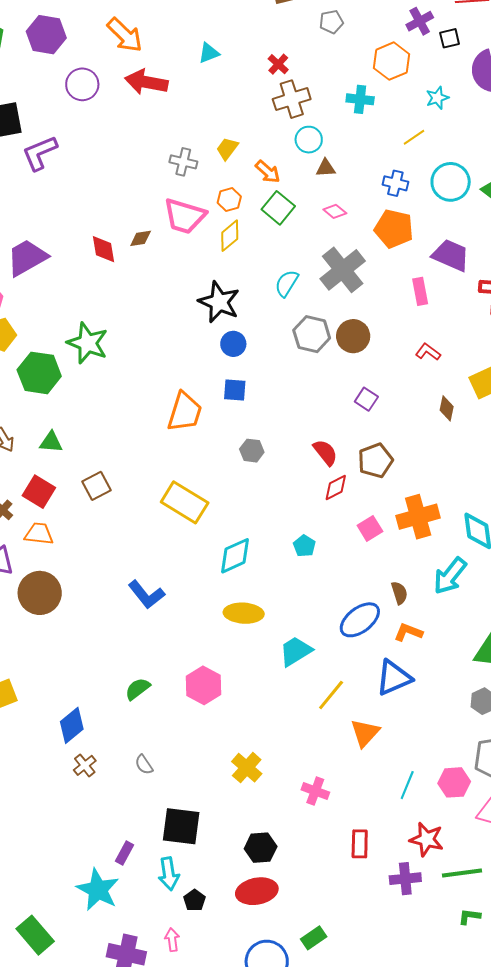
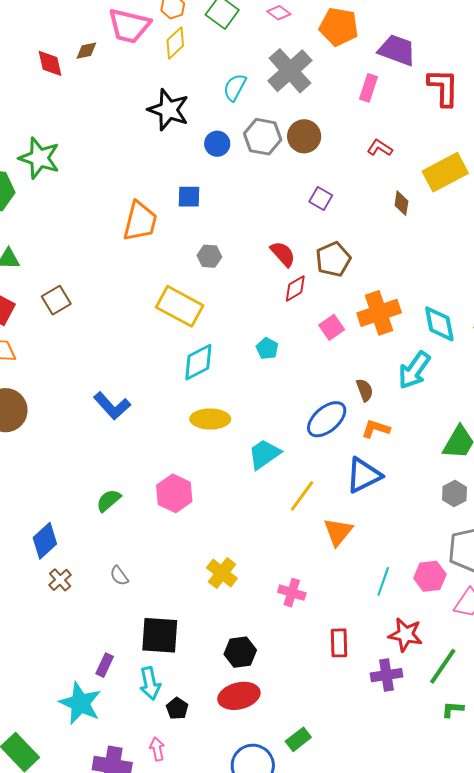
pink rectangle: (420, 291) -> (368, 88), turned 32
blue circle: (233, 344) -> (217, 144), moved
yellow rectangle: (185, 502) -> (180, 306), moved
green line: (462, 873) -> (443, 666), turned -45

